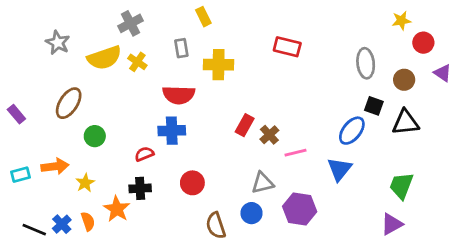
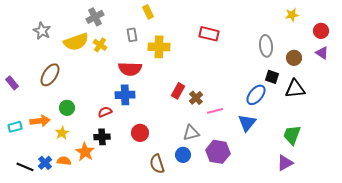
red circle: (423, 43) -> (321, 31), moved
green circle: (95, 136) -> (67, 108), moved
orange semicircle: (88, 221) -> (64, 161), turned -64

